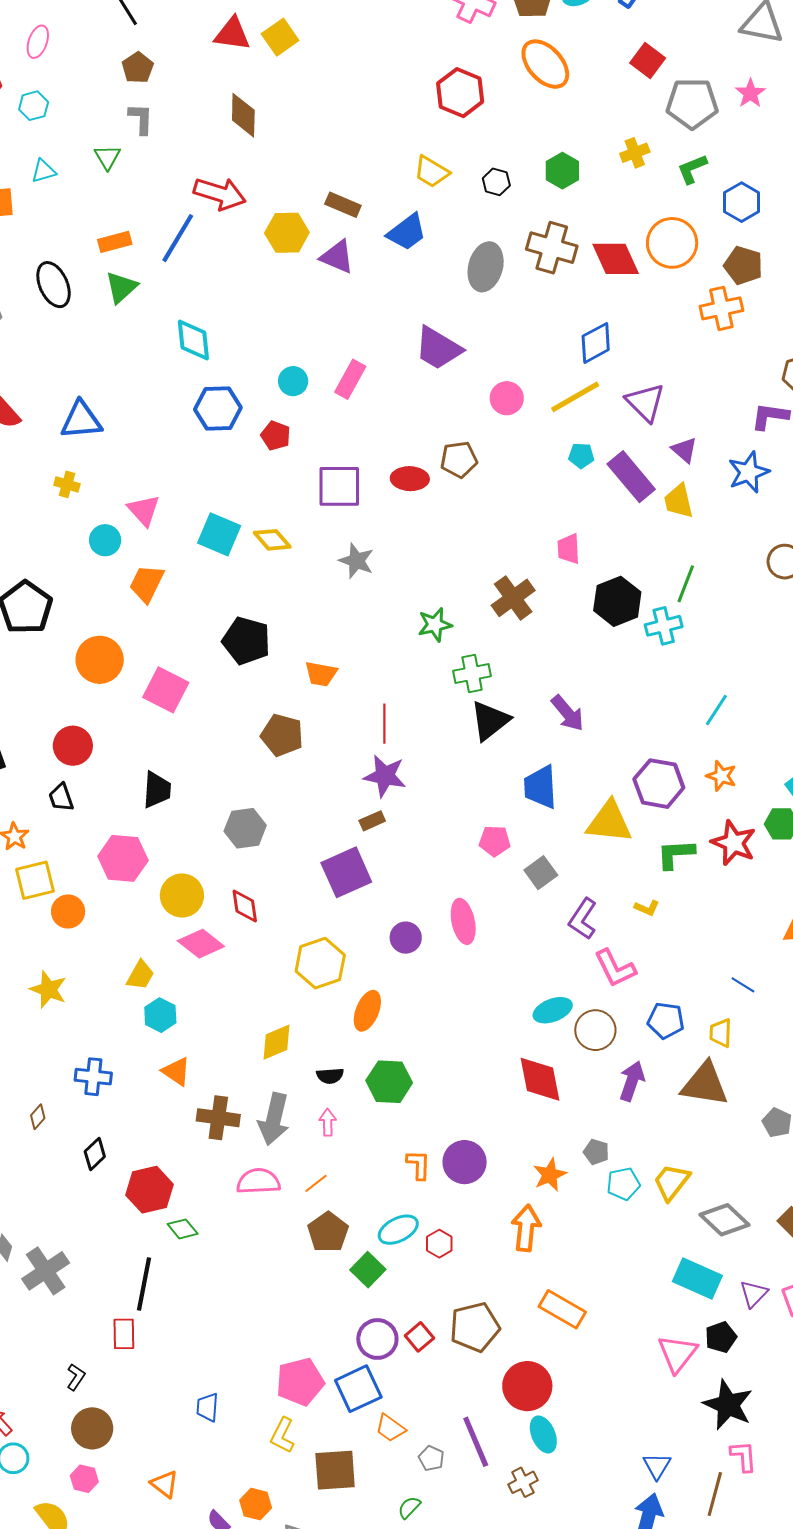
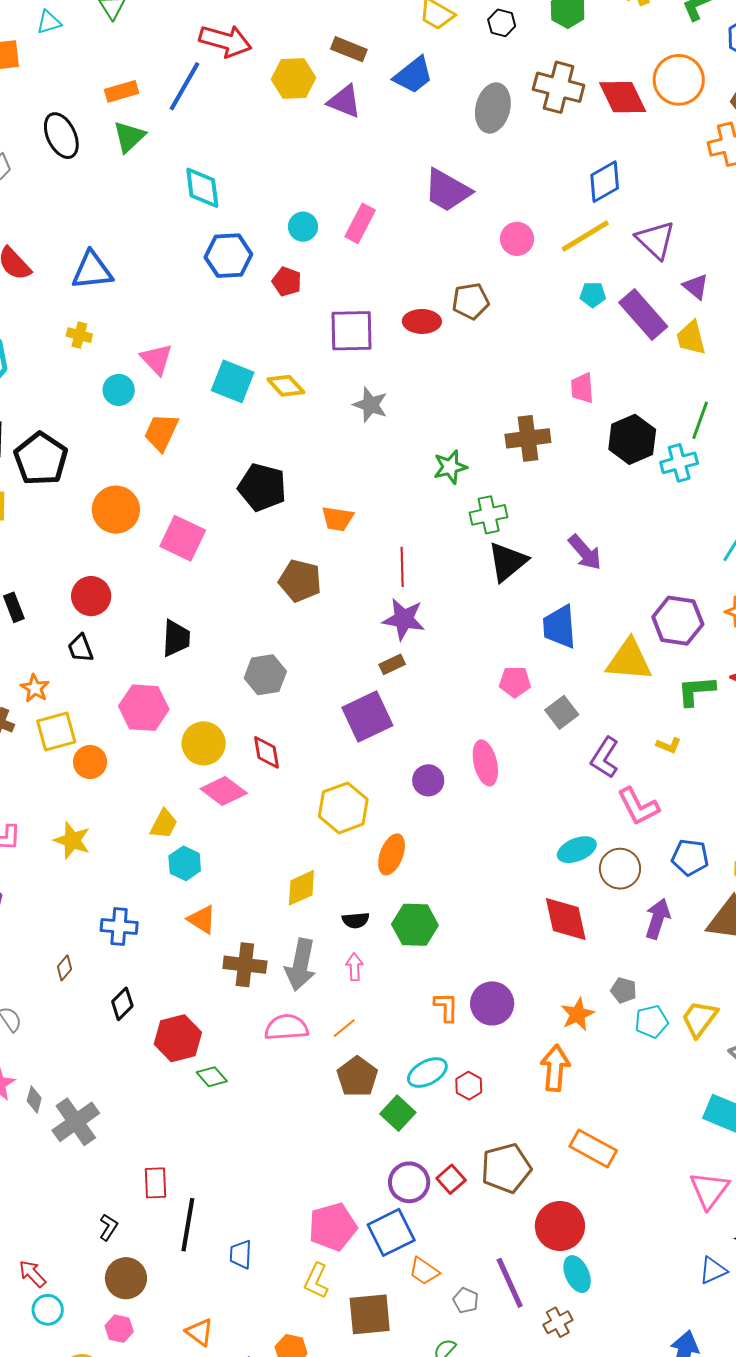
brown cross: (513, 598) -> (528, 438), turned 30
black line: (144, 1284) -> (188, 1225), moved
blue triangle: (657, 1466) -> (713, 1270), moved, turned 36

